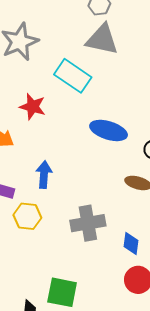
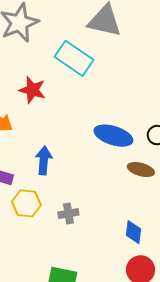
blue ellipse: (109, 130) -> (113, 136), moved
gray cross: (88, 223) -> (68, 214), moved, size x0.6

